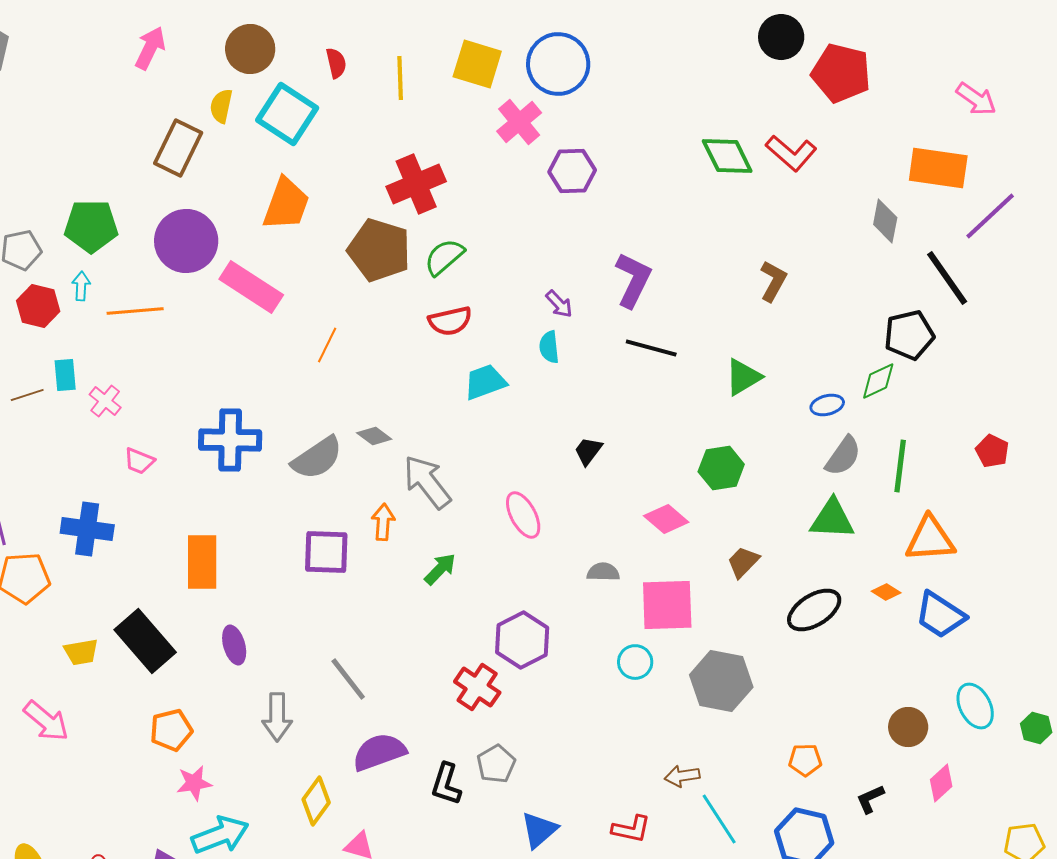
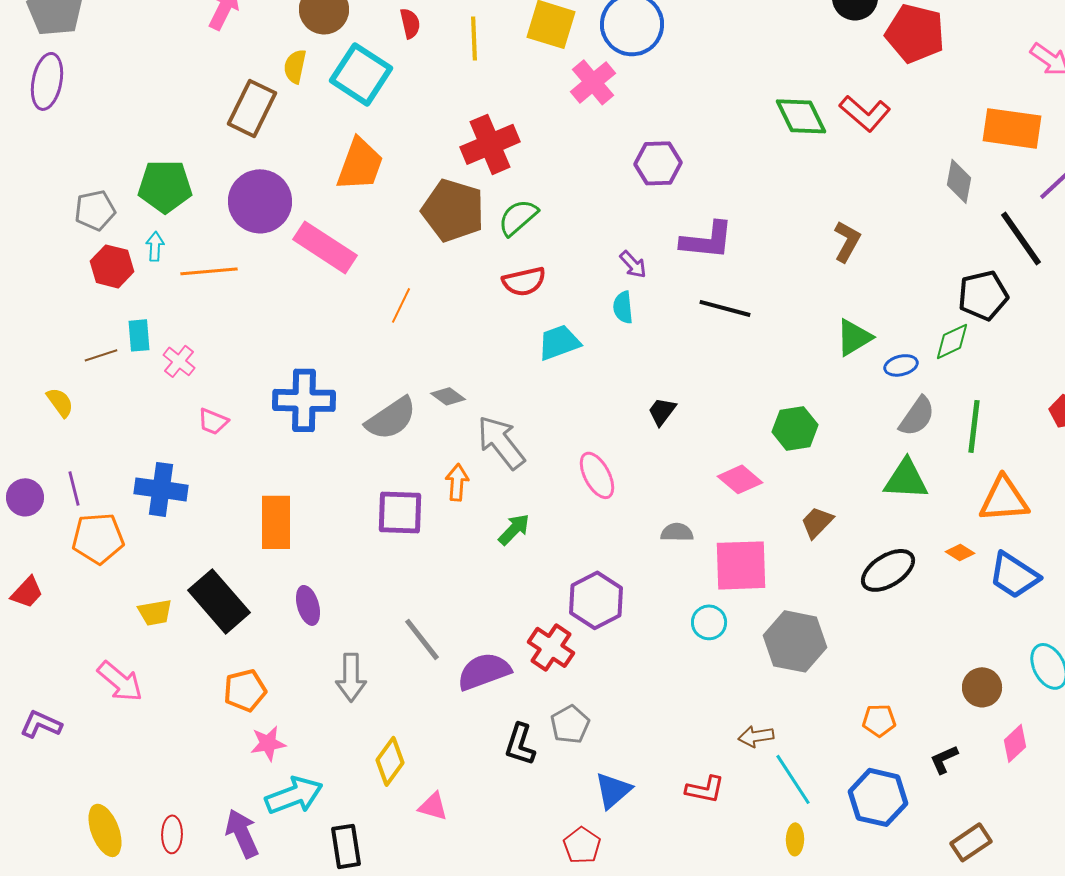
purple hexagon: (572, 171) -> (658, 163), moved
purple L-shape: (633, 280) -> (707, 240), turned 70
green triangle: (743, 377) -> (854, 337), moved
purple semicircle: (379, 752) -> (484, 671), moved

